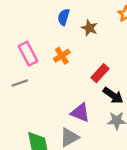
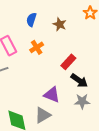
blue semicircle: (64, 17) -> (31, 20), moved

